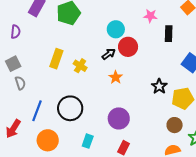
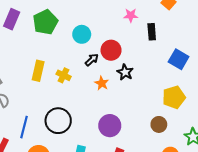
cyan circle: (116, 29) -> (82, 34), moved
black star: (159, 86) -> (125, 72), moved
brown circle: (175, 125) -> (159, 124), moved

